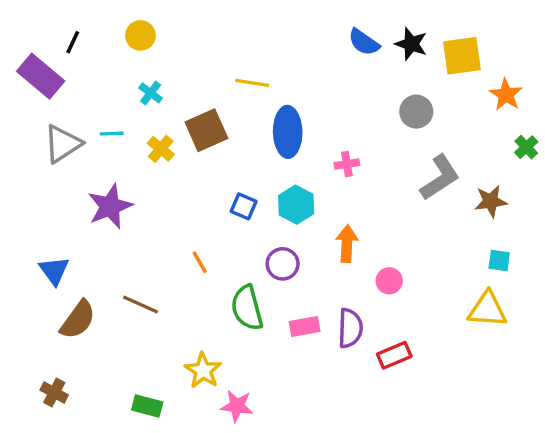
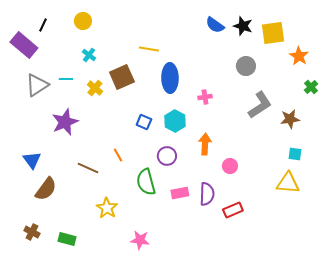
brown line: (140, 304) -> (88, 168), moved
yellow star: (203, 370) -> (107, 208), moved
green rectangle: (147, 406) -> (67, 239), moved

